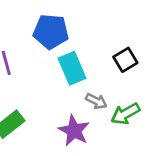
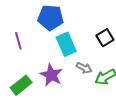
purple star: (74, 131) -> (51, 75), moved

